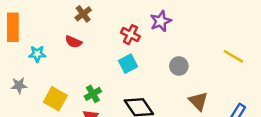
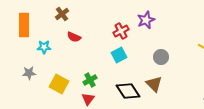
brown cross: (83, 14) -> (62, 14), moved
red cross: (130, 35) -> (121, 31), turned 35
brown triangle: (198, 101) -> (154, 84), moved

